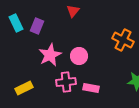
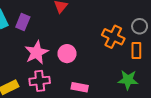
pink cross: (66, 82) -> (40, 81), moved

